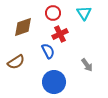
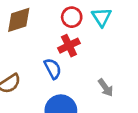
red circle: (53, 13) -> (72, 17), moved
brown diamond: (23, 27) -> (19, 20), moved

